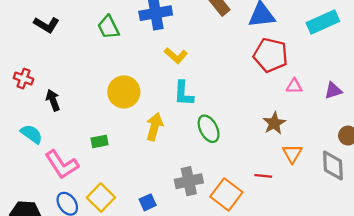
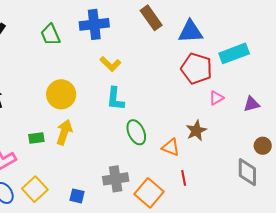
cyan rectangle: (323, 22) -> (234, 53), moved
pink triangle: (294, 86) -> (216, 98), turned -35
yellow arrow: (154, 127) -> (64, 132), moved
orange triangle: (292, 154) -> (171, 147), moved, turned -42
red line: (263, 176) -> (184, 178), turned 70
blue square: (148, 202) -> (77, 196), turned 35

